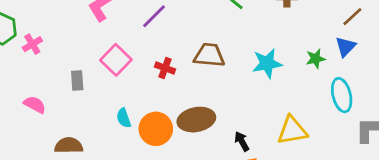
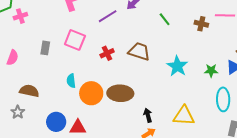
pink square: (116, 60) -> (75, 40), turned -35
cyan star: (267, 63) -> (177, 66), turned 30
red cross: (165, 68) -> (107, 53), turned 32
pink semicircle: (35, 105) -> (13, 58), turned 70

